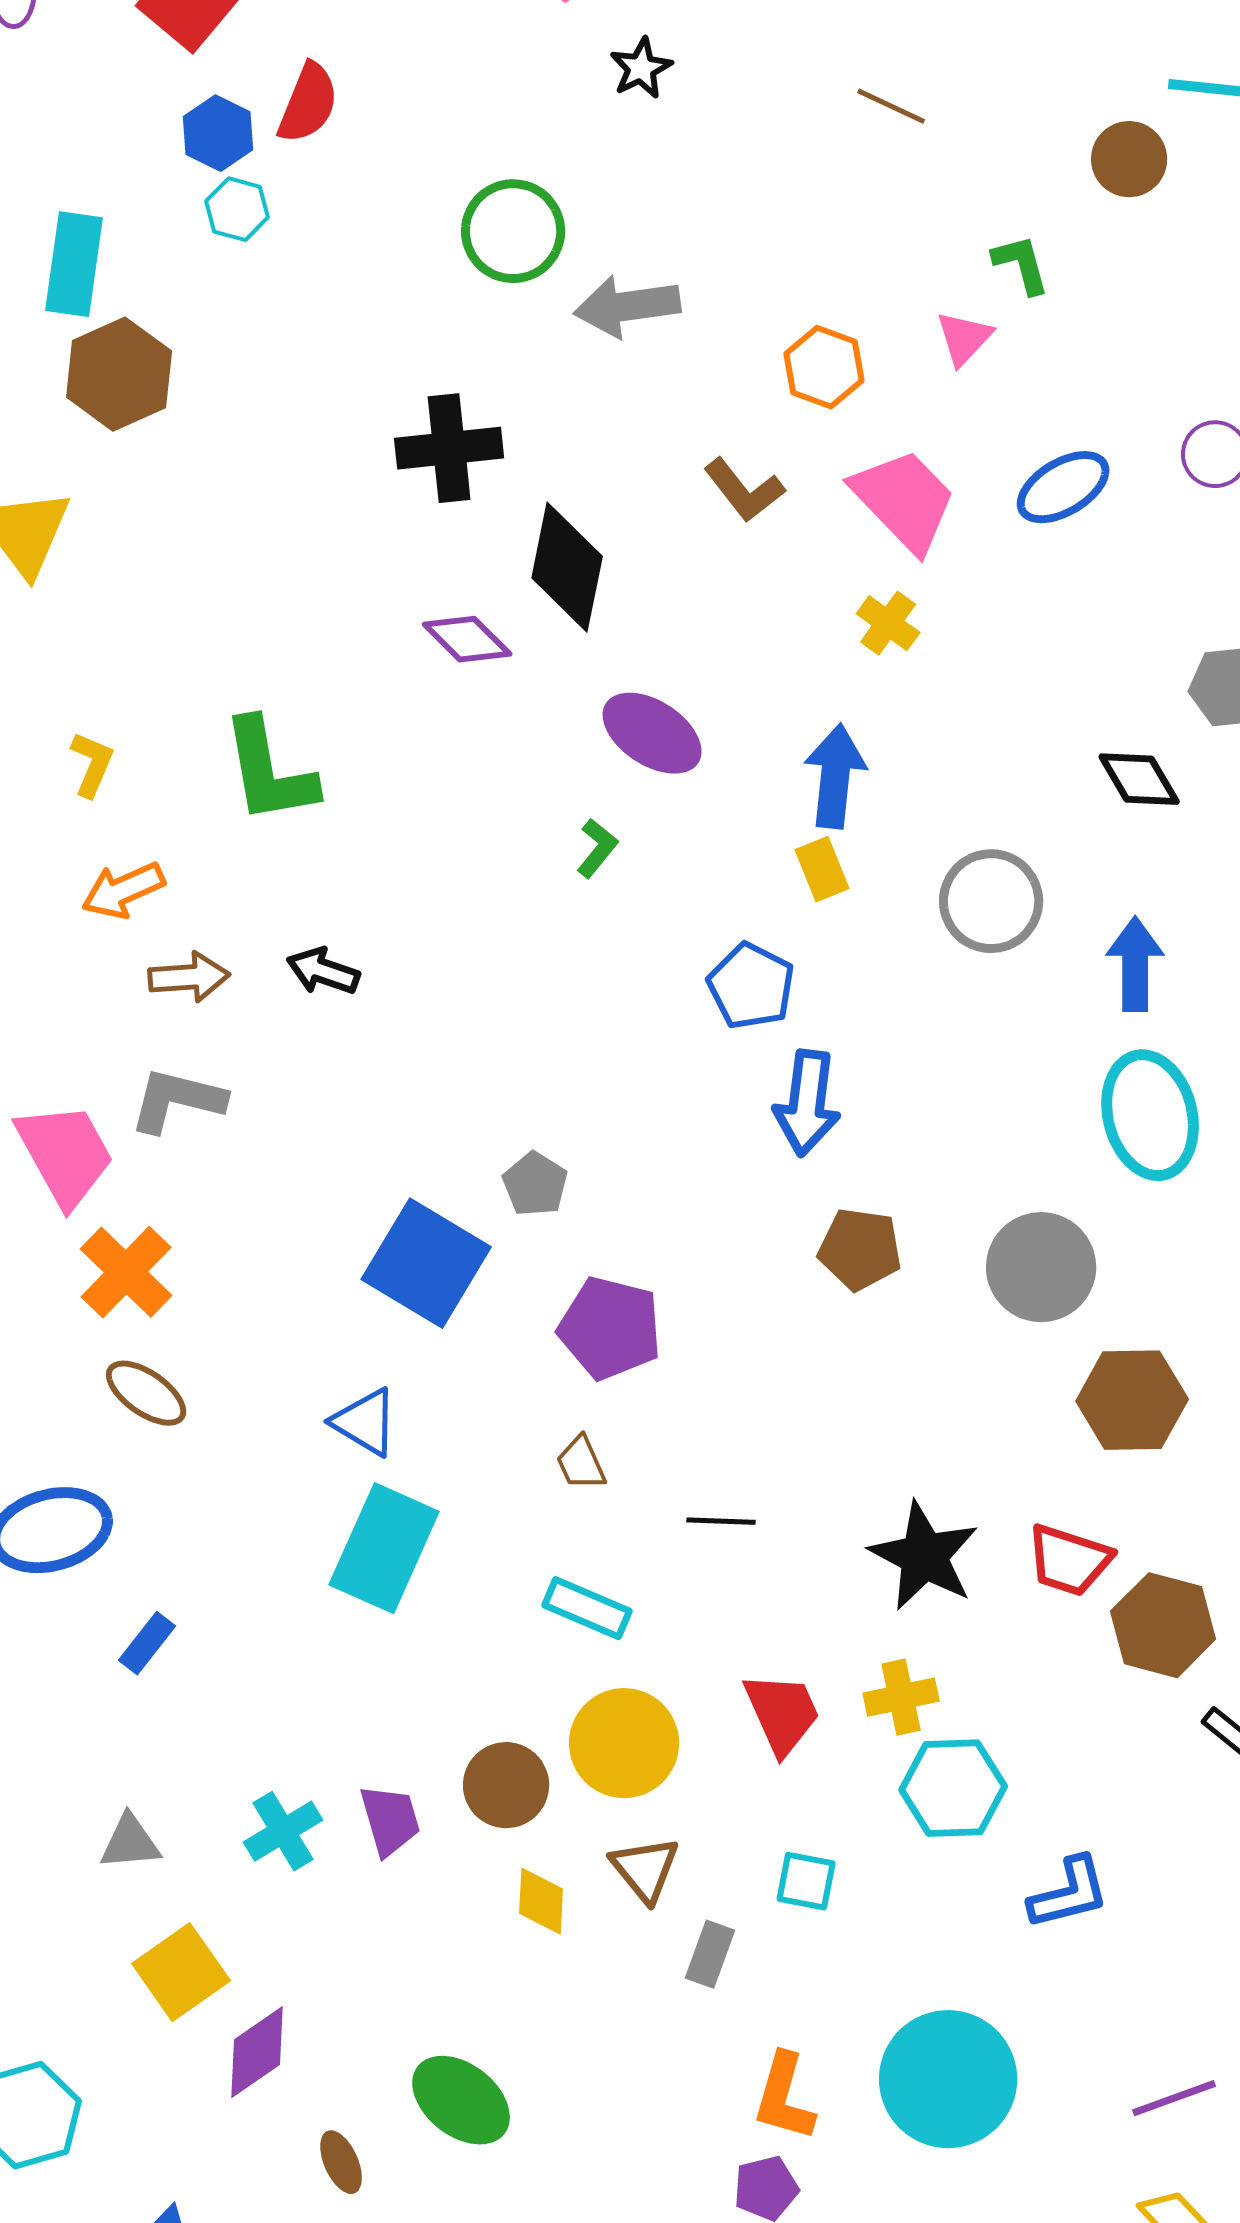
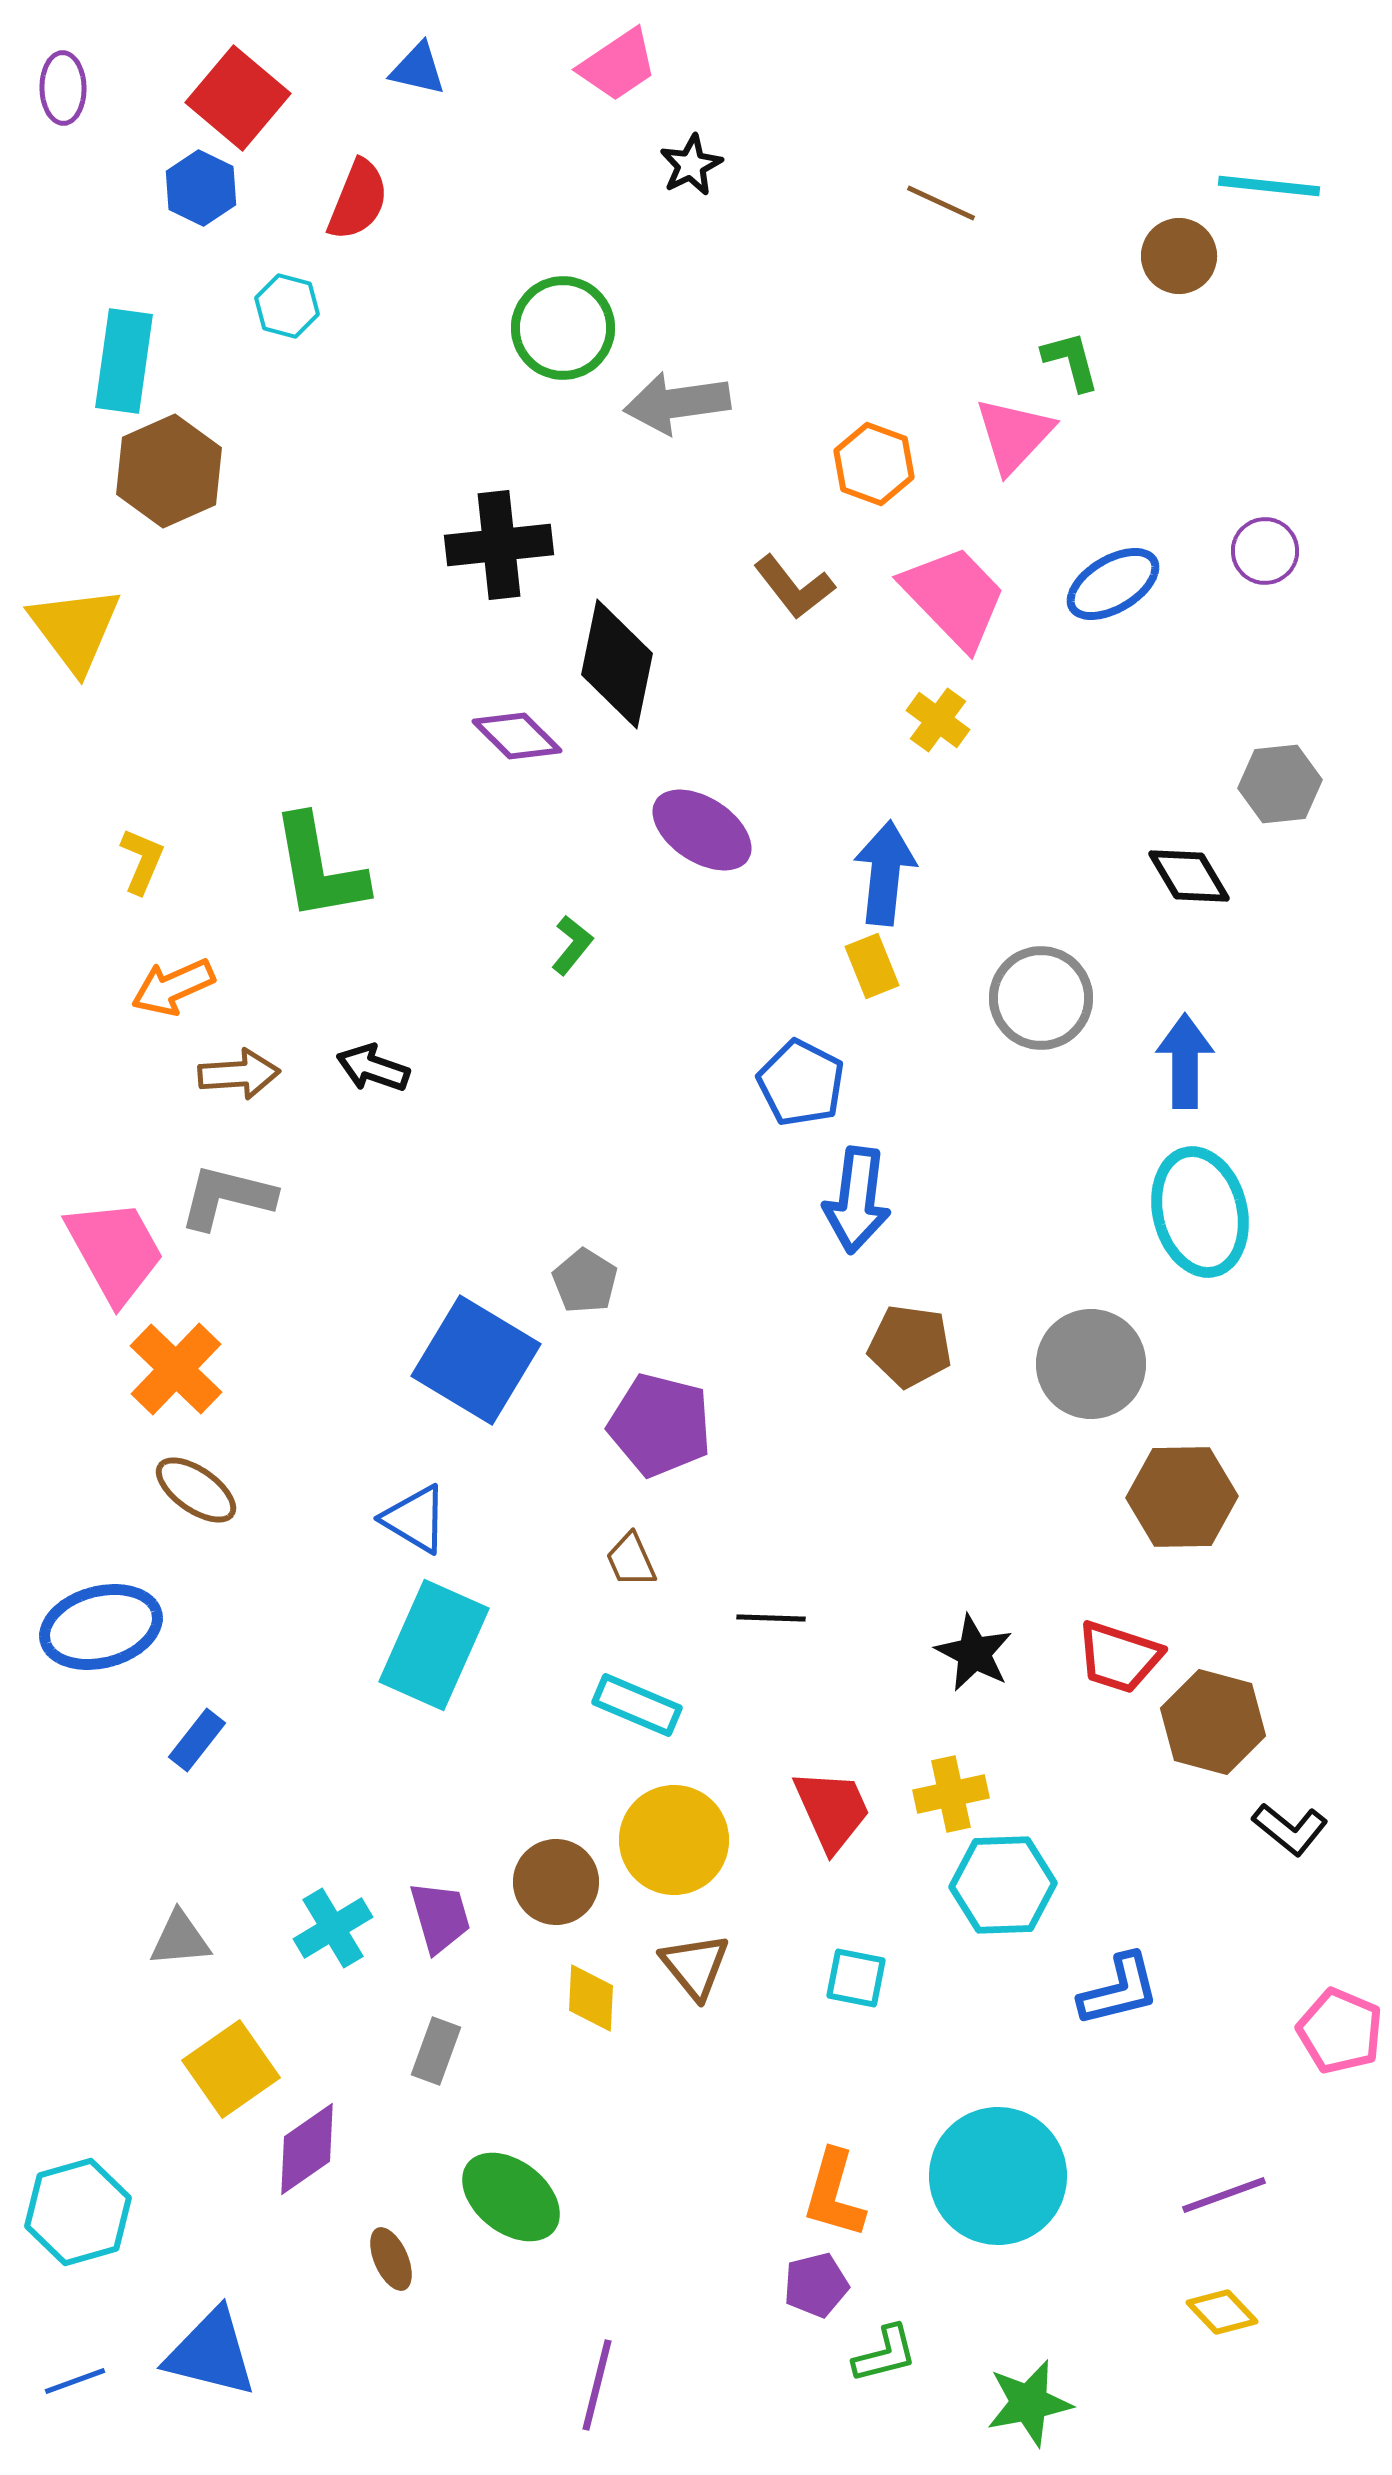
blue hexagon: (218, 133) -> (201, 188), moved
pink triangle: (964, 338) -> (1014, 435), size x1.4
green L-shape: (597, 848) -> (572, 945), moved
black star: (924, 1556) -> (974, 1653), size x0.7
gray rectangle: (710, 1954) -> (436, 2051), moved

